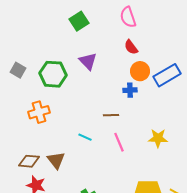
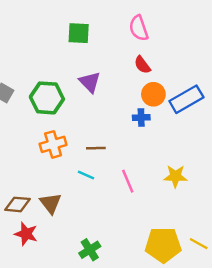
green square: (79, 21) -> (79, 33), turned 36
orange cross: (39, 112) -> (53, 144), moved
brown line: (111, 115) -> (96, 148), moved

